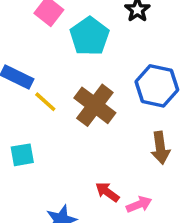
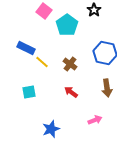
brown cross: (95, 105) -> (70, 64), size x0.6
red arrow: (107, 192) -> (71, 92), moved

